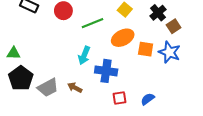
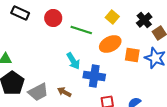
green line: (93, 23) -> (81, 30), turned 40
cyan arrow: (84, 55) -> (73, 61), turned -54

